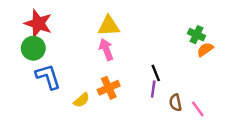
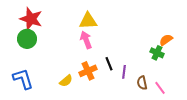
green cross: (196, 35) -> (157, 53), moved
black line: (156, 73) -> (109, 64), moved
blue L-shape: (48, 77) -> (23, 79), moved

